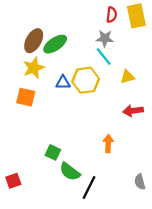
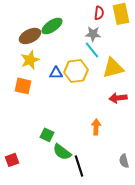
brown ellipse: (34, 41) -> (30, 36), turned 35
green ellipse: (55, 44) -> (52, 26), moved
yellow triangle: (127, 77) -> (113, 68), size x1.6
black line: (89, 187) -> (79, 166), turned -45

